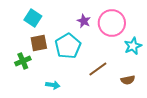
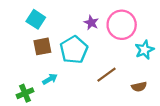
green cross: (23, 61) -> (25, 93), moved
cyan arrow: (53, 85) -> (50, 79), moved, turned -40

